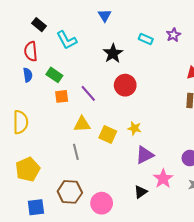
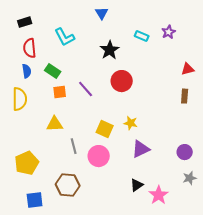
black rectangle: (39, 25) -> (25, 22), moved, turned -56
yellow semicircle: (21, 122) -> (20, 99), moved
yellow triangle: (82, 124) -> (55, 124), moved
pink star: (163, 179) -> (159, 195), moved
pink circle: (102, 203) -> (99, 156), moved

